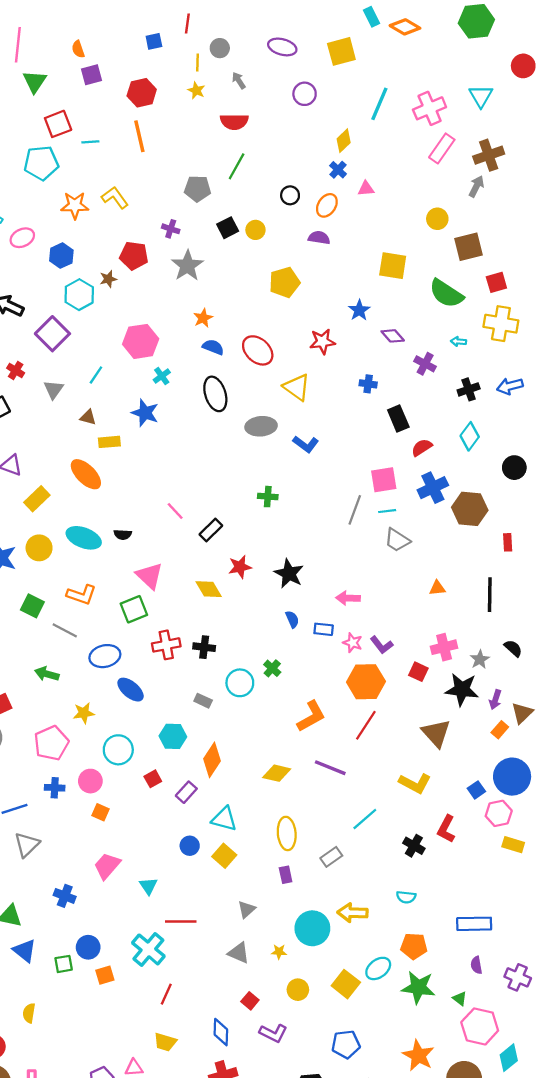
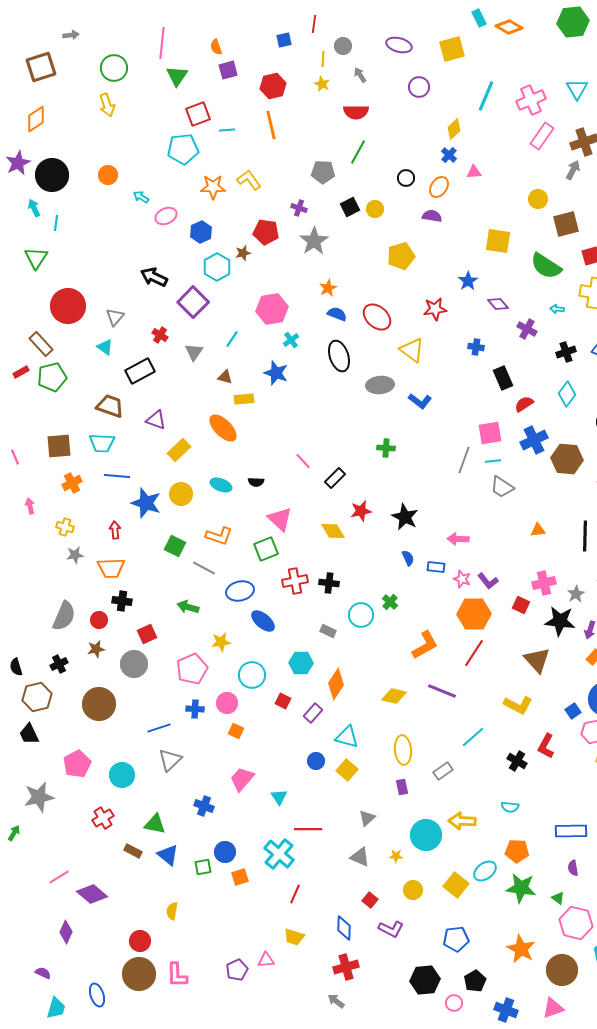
cyan ellipse: (84, 538) -> (221, 485), size x0.7
red square: (153, 779) -> (283, 701), turned -35

